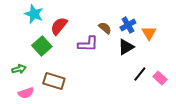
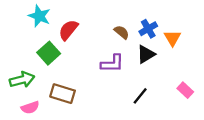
purple L-shape: (88, 44) -> (112, 63), moved
green arrow: (19, 69) -> (22, 80), size x1.5
black line: (140, 74) -> (140, 96), moved

